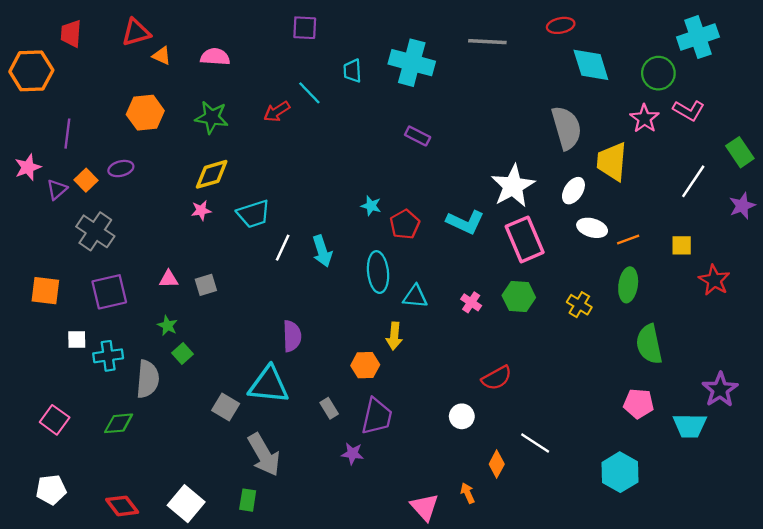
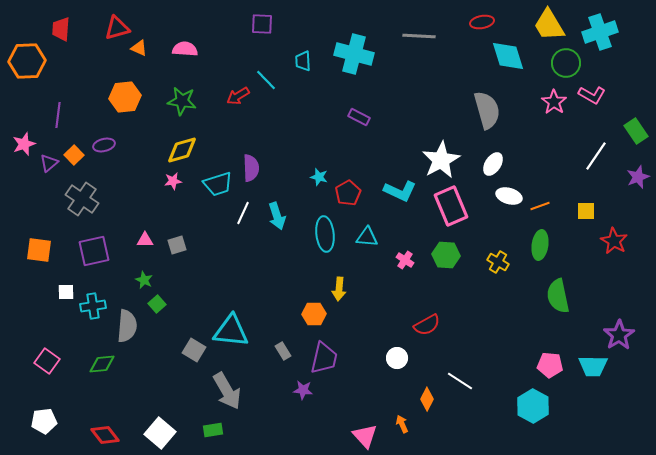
yellow trapezoid: (612, 162) -> (549, 25), moved, turned -36
cyan triangle: (415, 296) -> (367, 237), moved
purple semicircle: (292, 336) -> (251, 168), moved
pink pentagon: (639, 404) -> (550, 365), moved
green rectangle: (248, 500) -> (213, 430), turned 72

